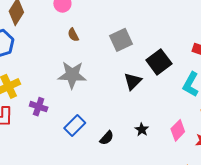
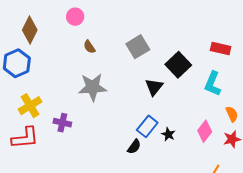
blue rectangle: (75, 125) -> (147, 126), moved

